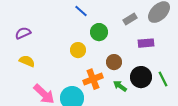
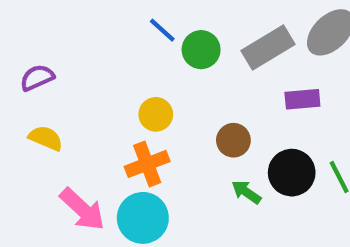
gray rectangle: (130, 19) -> (268, 47), size x1.6
green circle: (99, 32) -> (201, 50), moved
orange cross: (93, 79) -> (147, 164), moved

